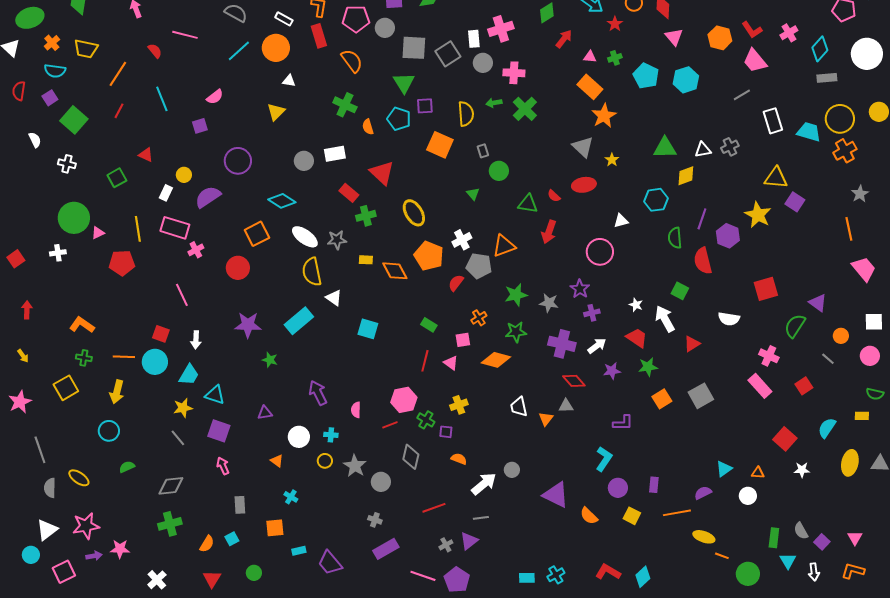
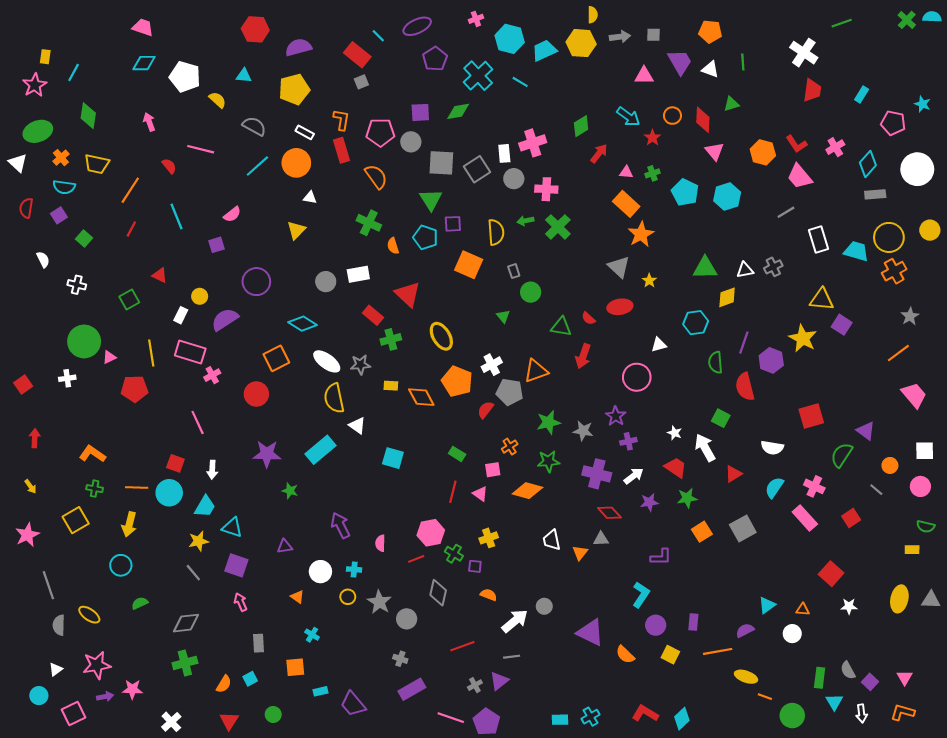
green square: (74, 120) -> (84, 239), size x0.6
orange line: (849, 229) -> (898, 353), turned 65
cyan semicircle: (827, 428) -> (774, 488), moved
white triangle: (47, 530) -> (56, 669), size x0.6

